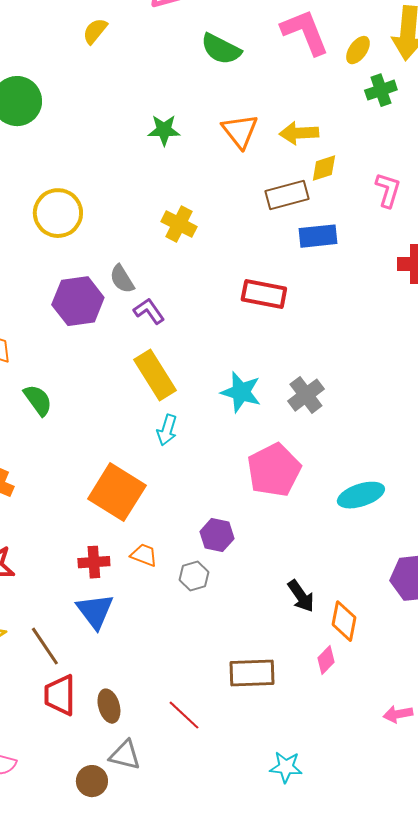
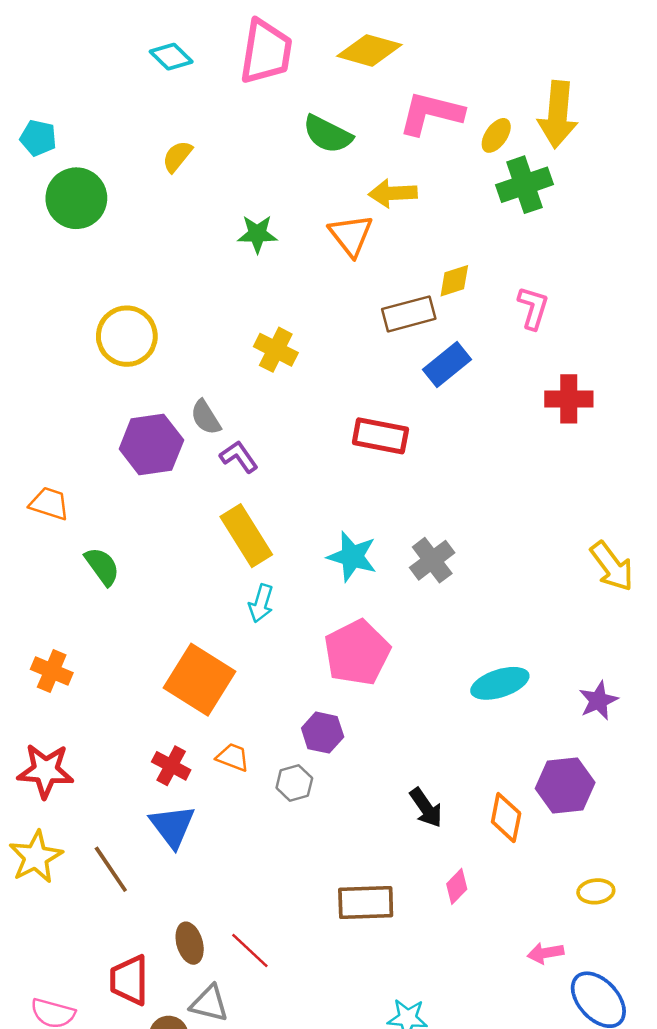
yellow semicircle: (95, 31) -> (177, 156), moved
pink L-shape: (305, 32) -> (431, 113), turned -54
green cross: (381, 90) -> (524, 185), size x1.4
yellow arrow: (299, 133) -> (393, 193), moved
blue rectangle: (318, 236) -> (447, 364), turned -33
pink pentagon: (274, 470) -> (357, 653), moved
red cross: (94, 562) -> (171, 766), turned 32
orange diamond: (344, 621) -> (506, 818), moved
red trapezoid: (60, 695) -> (129, 980), moved
red line: (184, 715) -> (250, 950), moved

